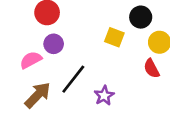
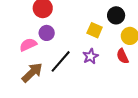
purple star: (104, 96) -> (91, 56), moved

